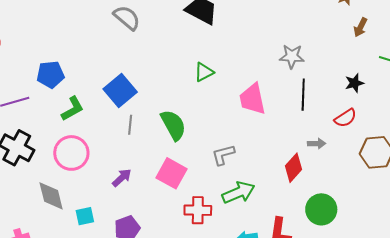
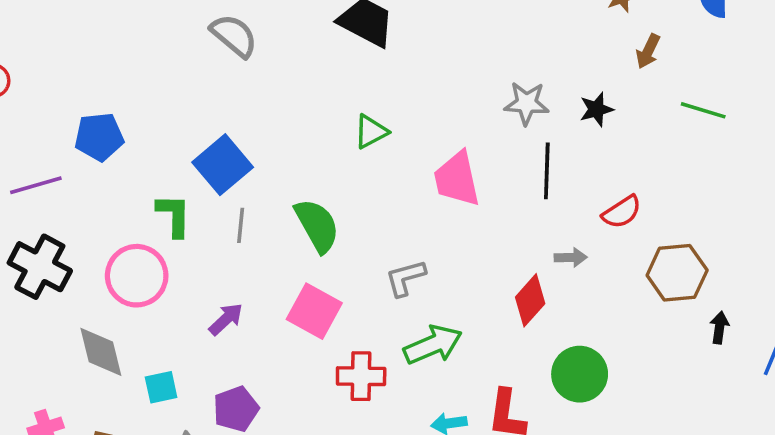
black star: (354, 83) -> (596, 109), moved
green L-shape: (73, 109) -> (174, 215), moved, turned -60

